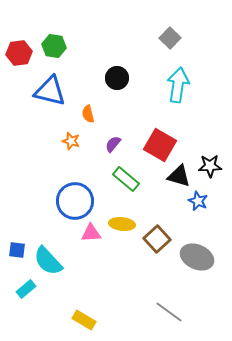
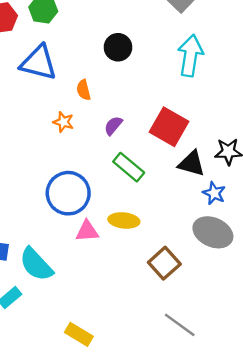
brown square: (157, 239) -> (164, 263), moved
gray ellipse: (197, 257) -> (213, 232), moved

